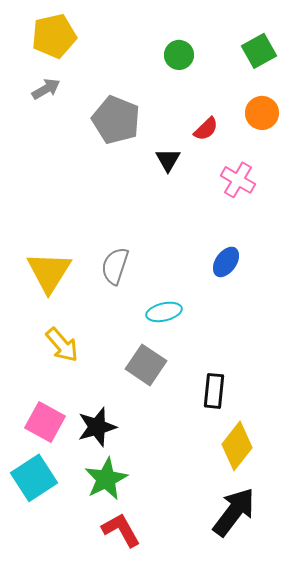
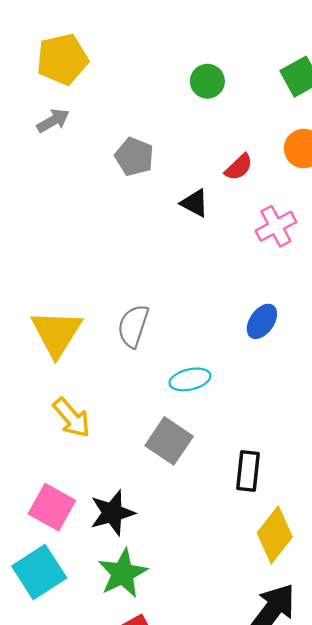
gray pentagon: (116, 120) -> (134, 157), size x0.7
black triangle: (168, 160) -> (195, 203), turned -32
pink cross: (238, 180) -> (276, 226), turned 32

